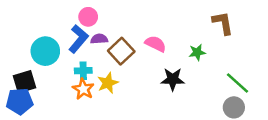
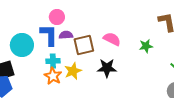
blue L-shape: (78, 39) -> (49, 35), turned -40
brown square: (121, 51) -> (84, 45), turned 30
black star: (173, 79) -> (107, 68), moved

